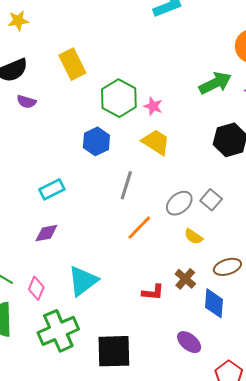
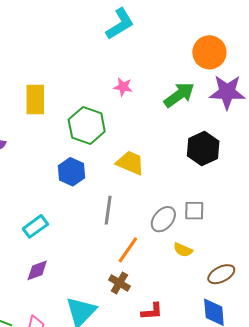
yellow rectangle: (72, 64) -> (35, 99), turned 36
pink star: (153, 106) -> (123, 87), moved
gray square: (211, 200) -> (194, 211), turned -30
brown cross: (185, 279) -> (119, 283), moved

